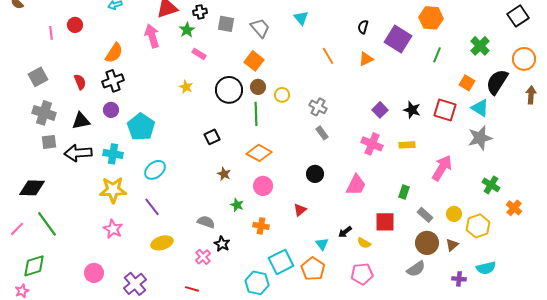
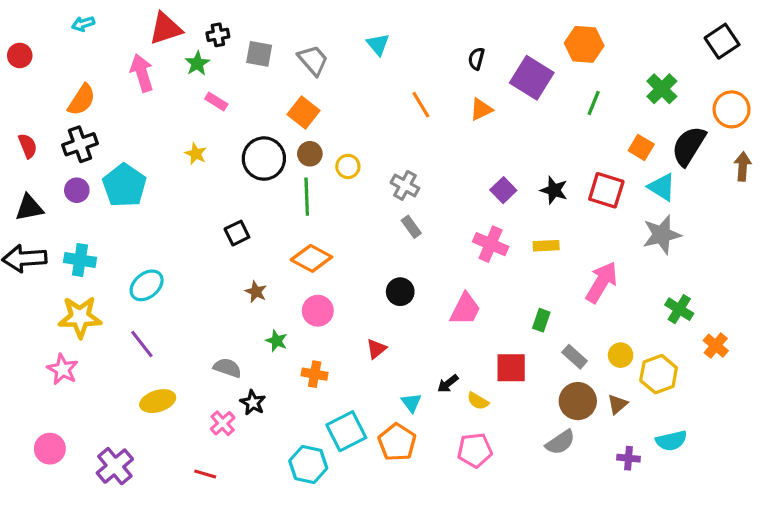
cyan pentagon: (141, 127) -> (124, 185), moved
pink star: (113, 229) -> (63, 369), moved

